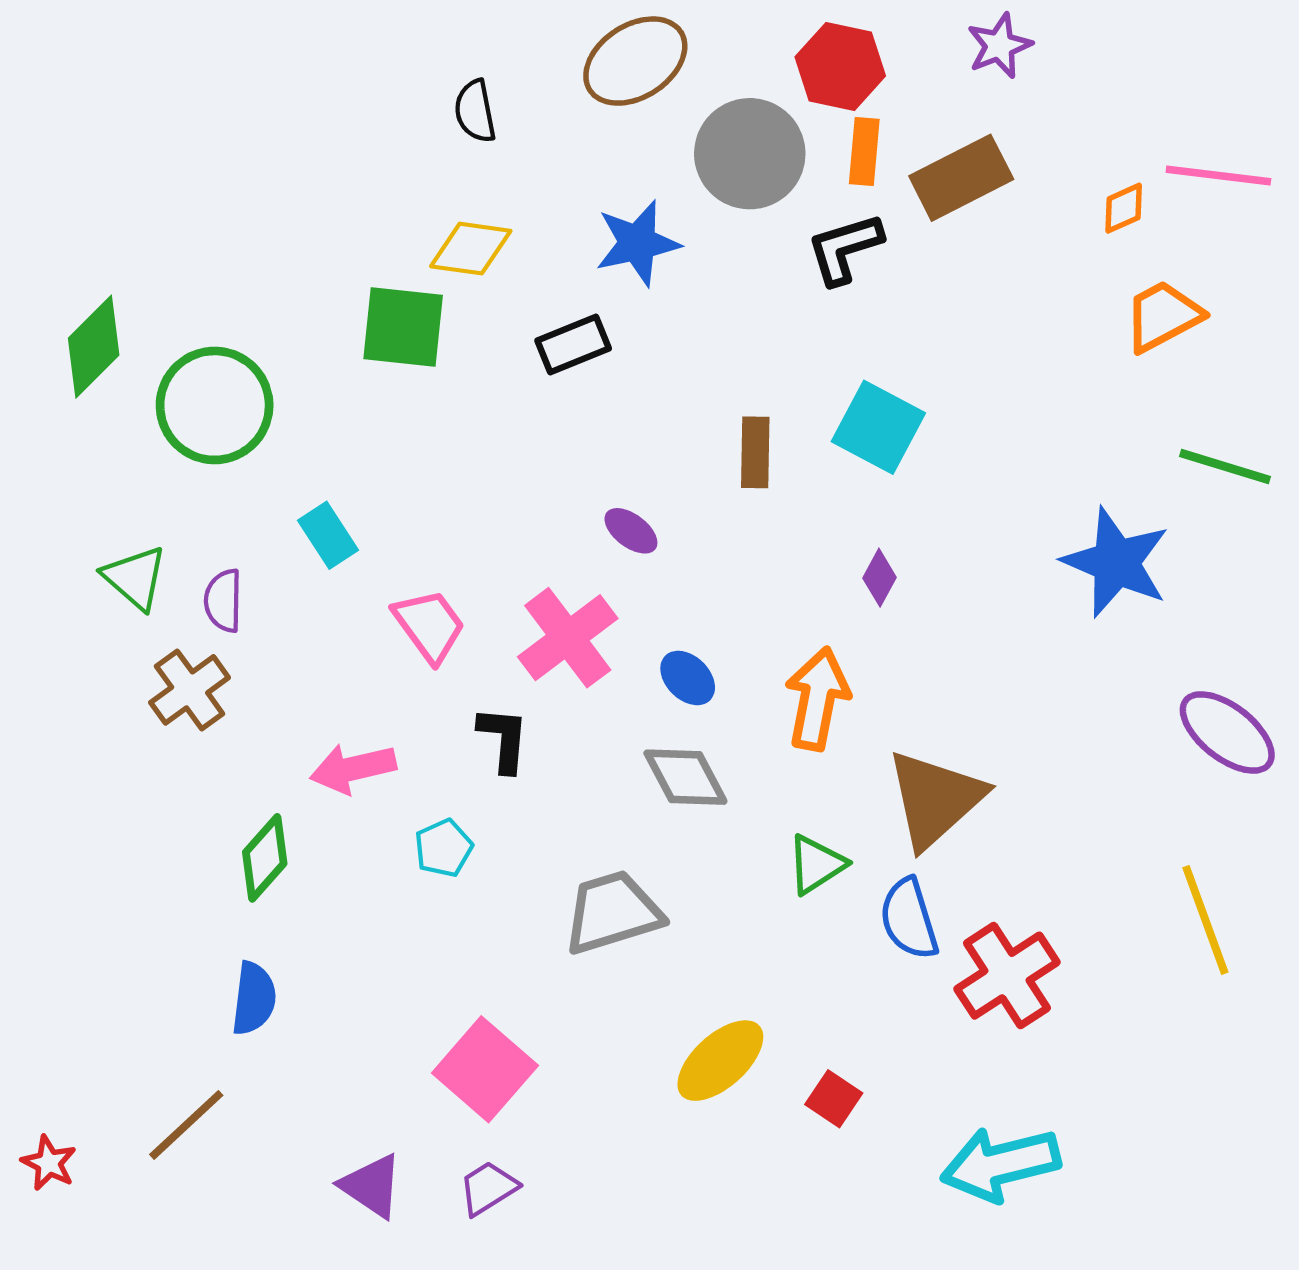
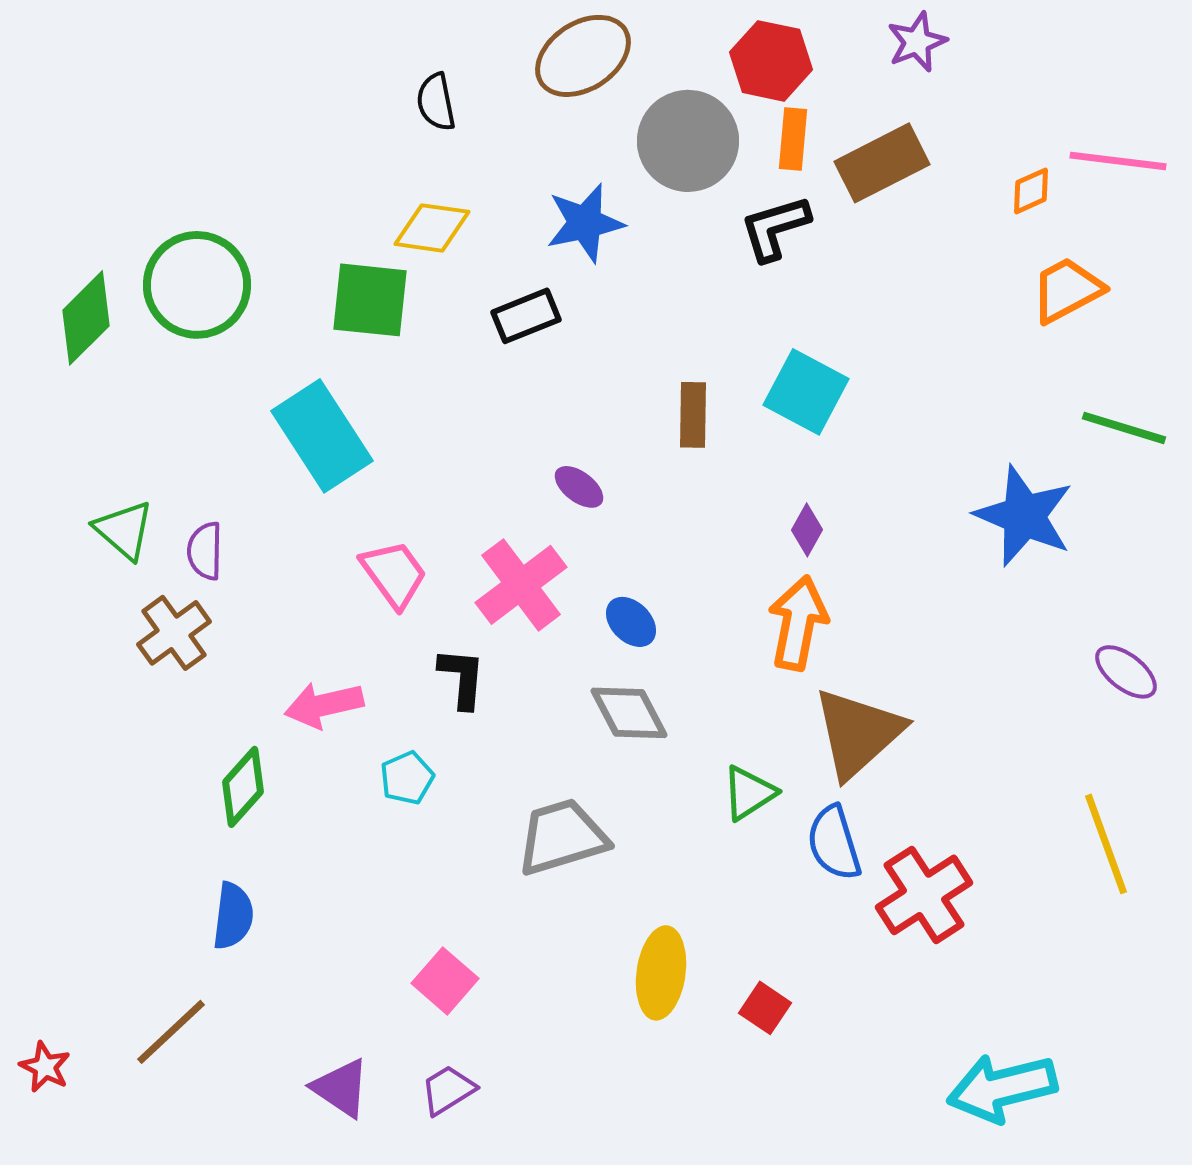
green circle: (215, 405) -> (197, 285), moved
cyan rectangle: (328, 535) -> (322, 436), moved, size x1.8
orange arrow: (817, 699) -> (798, 623), moved
purple ellipse: (1227, 732) -> (1126, 672), size x0.7
yellow ellipse: (720, 1061) -> (661, 973), turned -40
pink square: (485, 1069) -> (445, 981), size x0.7
cyan arrow: (1000, 1164) -> (1002, 1088), moved

